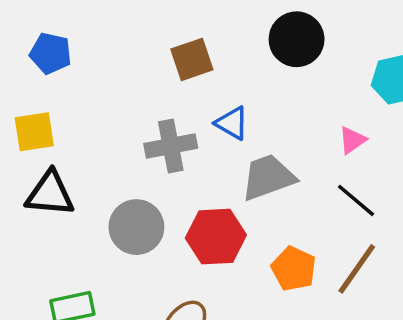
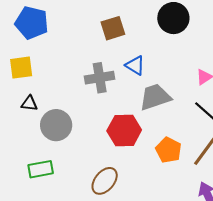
blue pentagon: (51, 53) -> (32, 23), size x1.4
black triangle: (50, 194) -> (29, 103), size x0.6
gray circle: (136, 227) -> (56, 125), moved

